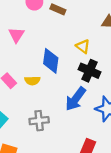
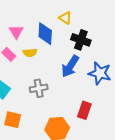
pink triangle: (16, 35) -> (16, 32), moved
yellow triangle: (83, 46) -> (65, 18), moved

